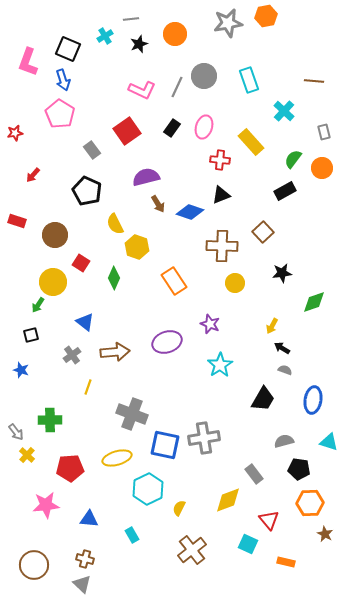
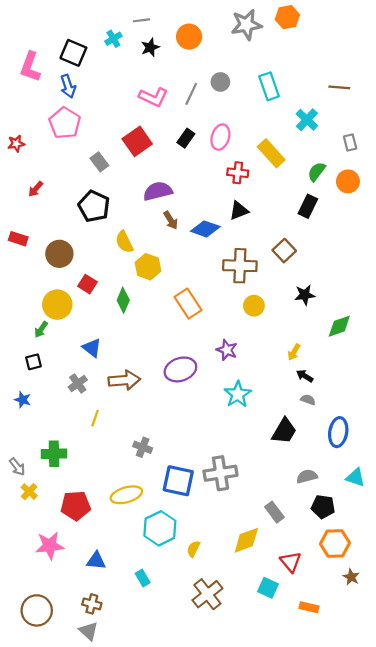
gray circle: (204, 76) -> (220, 82), size x0.7
black rectangle: (285, 191) -> (308, 206), turned -35
gray cross: (132, 414) -> (143, 447), size x0.6

